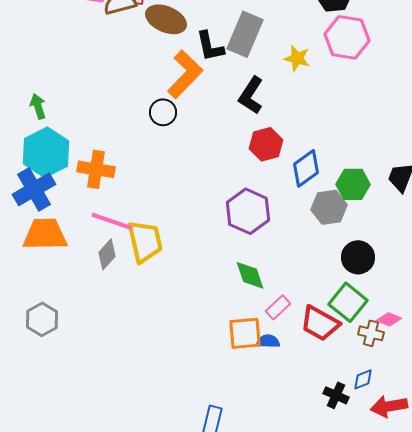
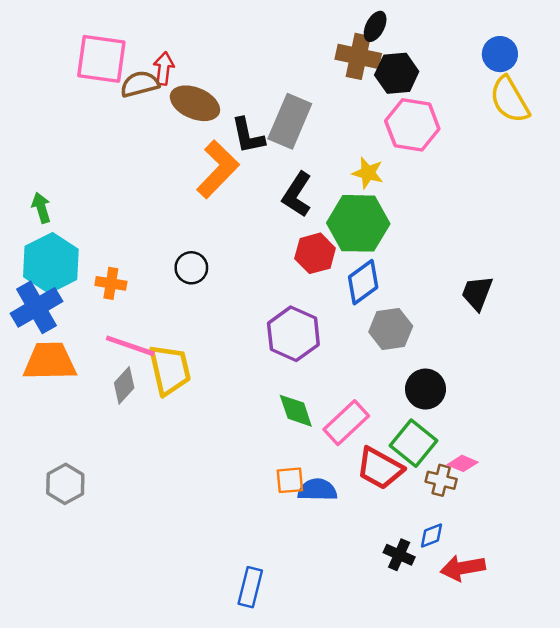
yellow star: (297, 58) -> (368, 173), moved
black circle: (163, 112) -> (191, 268), moved
orange cross: (96, 169) -> (111, 283), size x0.7
green hexagon: (353, 184) -> (358, 223), moved, size x1.5
pink rectangle: (278, 307) -> (346, 423), moved, size x1.5
gray hexagon: (42, 319) -> (65, 484), moved
orange square: (245, 333) -> (290, 480), size x0.7
blue semicircle: (268, 341) -> (317, 490), size x1.4

